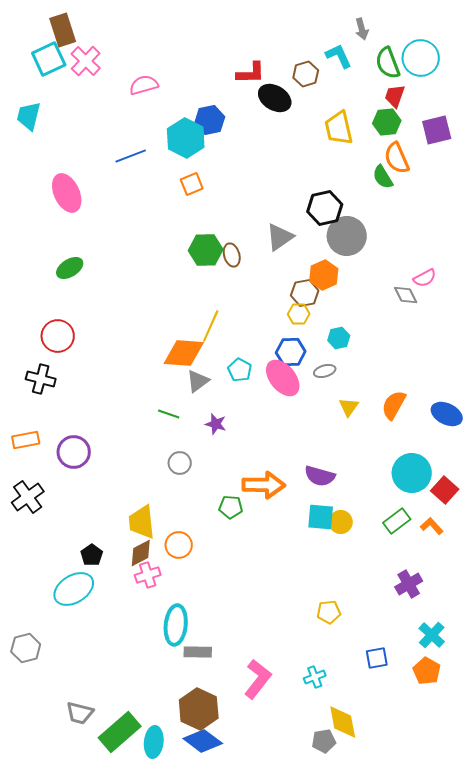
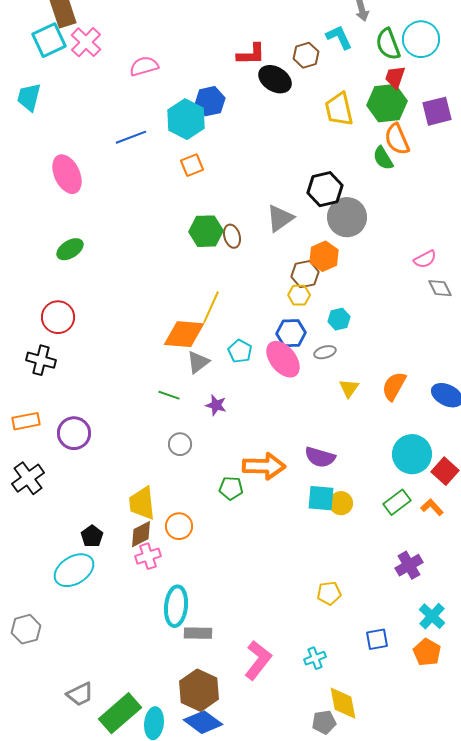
green hexagon: (387, 122) -> (387, 103), size x1.4
gray diamond: (406, 295) -> (440, 288), moved
gray trapezoid: (80, 713) -> (80, 694), turned -40

